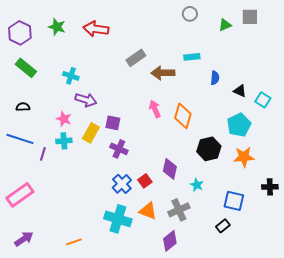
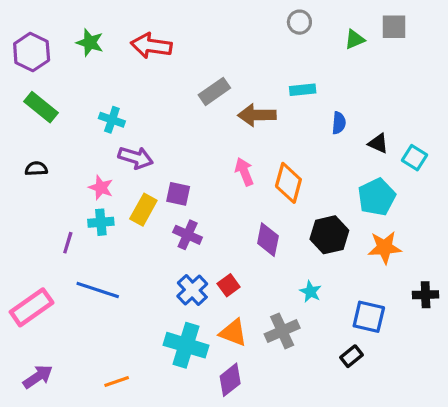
blue line: (20, 139) -> (98, 290), moved
purple diamond: (170, 169) -> (268, 240), moved
purple diamond: (170, 241) -> (230, 380), moved

